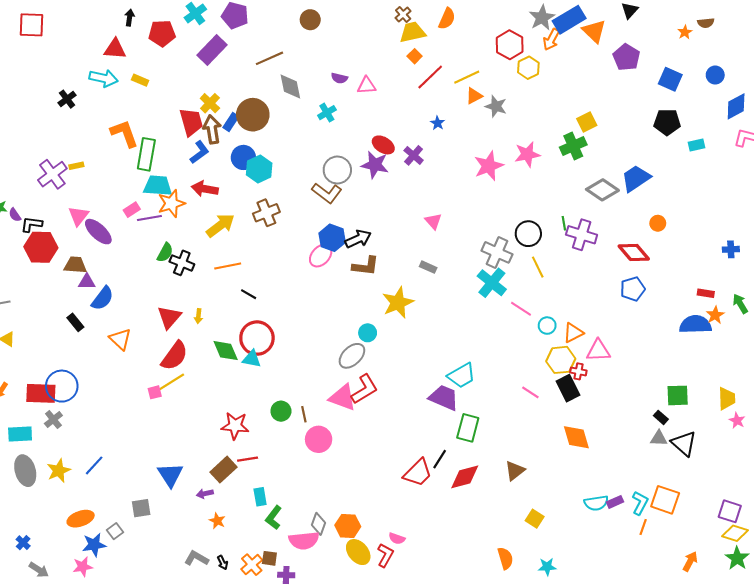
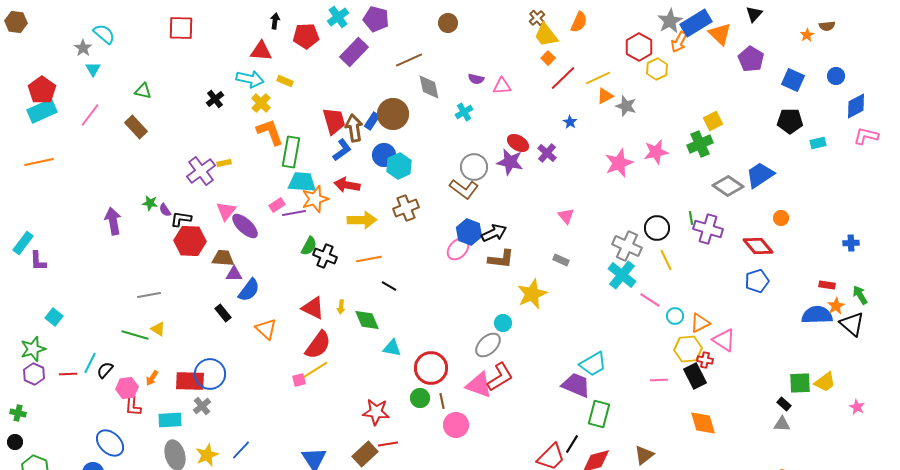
yellow trapezoid: (412, 32) -> (546, 35), turned -116
yellow cross: (210, 103) -> (261, 103), moved
yellow arrow: (220, 225) -> (362, 220), turned 36
red triangle: (169, 317) -> (313, 308), turned -45
red circle: (257, 338) -> (431, 368), moved
green diamond: (226, 351) -> (367, 320), moved
pink triangle: (598, 351) -> (724, 340), turned 35
pink line: (530, 392) -> (659, 380), turned -36
yellow trapezoid: (727, 399) -> (825, 382), moved, turned 55
black triangle: (684, 443) -> (852, 324), moved

